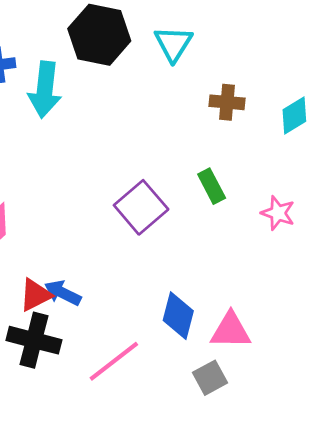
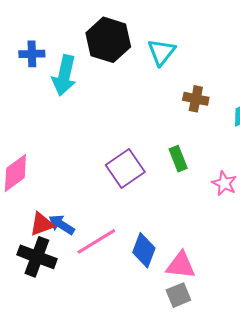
pink line: (114, 361) -> (96, 241), moved
gray square: (210, 378) -> (178, 295), moved

